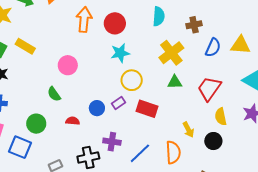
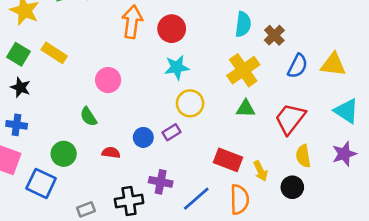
cyan semicircle: (159, 16) -> (243, 24), moved
brown cross: (194, 25) -> (274, 35), turned -35
red rectangle: (147, 109) -> (228, 160), moved

